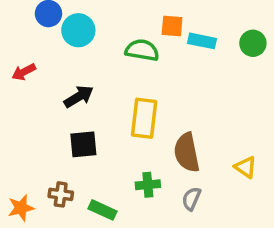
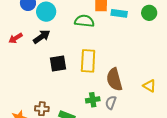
black arrow: (79, 97) -> (42, 37), moved
black square: (83, 144) -> (58, 63), moved
gray semicircle: (191, 199) -> (111, 103), moved

